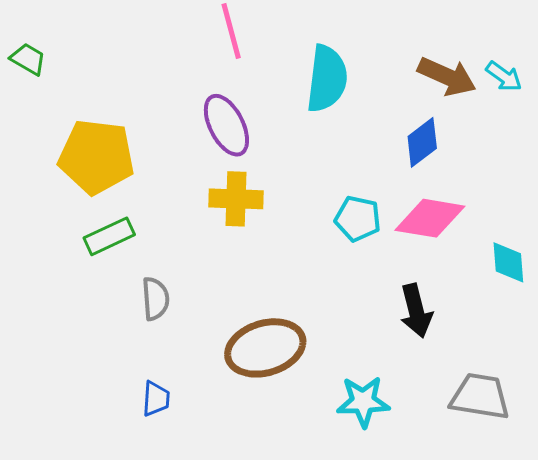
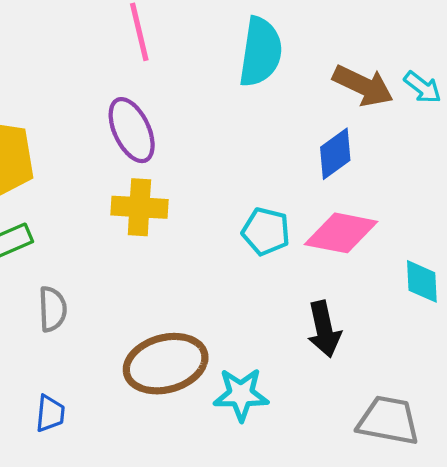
cyan semicircle: (327, 79) -> (260, 52), moved
cyan star: (363, 402) -> (241, 394), moved

